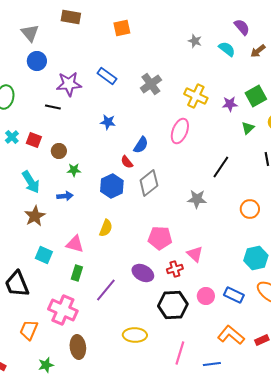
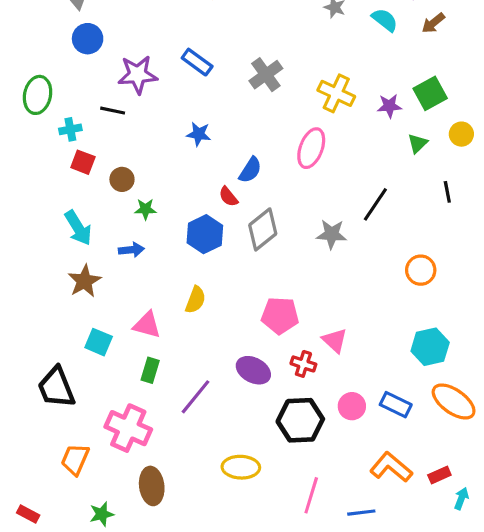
cyan cross: (12, 137) -> (70, 129), moved, turned 32
gray star: (197, 199) -> (332, 234), moved
red cross: (175, 269) -> (303, 364), turned 35

